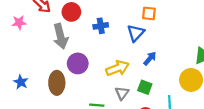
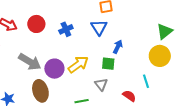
gray arrow: (61, 36) -> (30, 62), moved, turned -30
yellow arrow: (117, 68) -> (78, 64), moved
green square: (145, 87) -> (108, 64), moved

